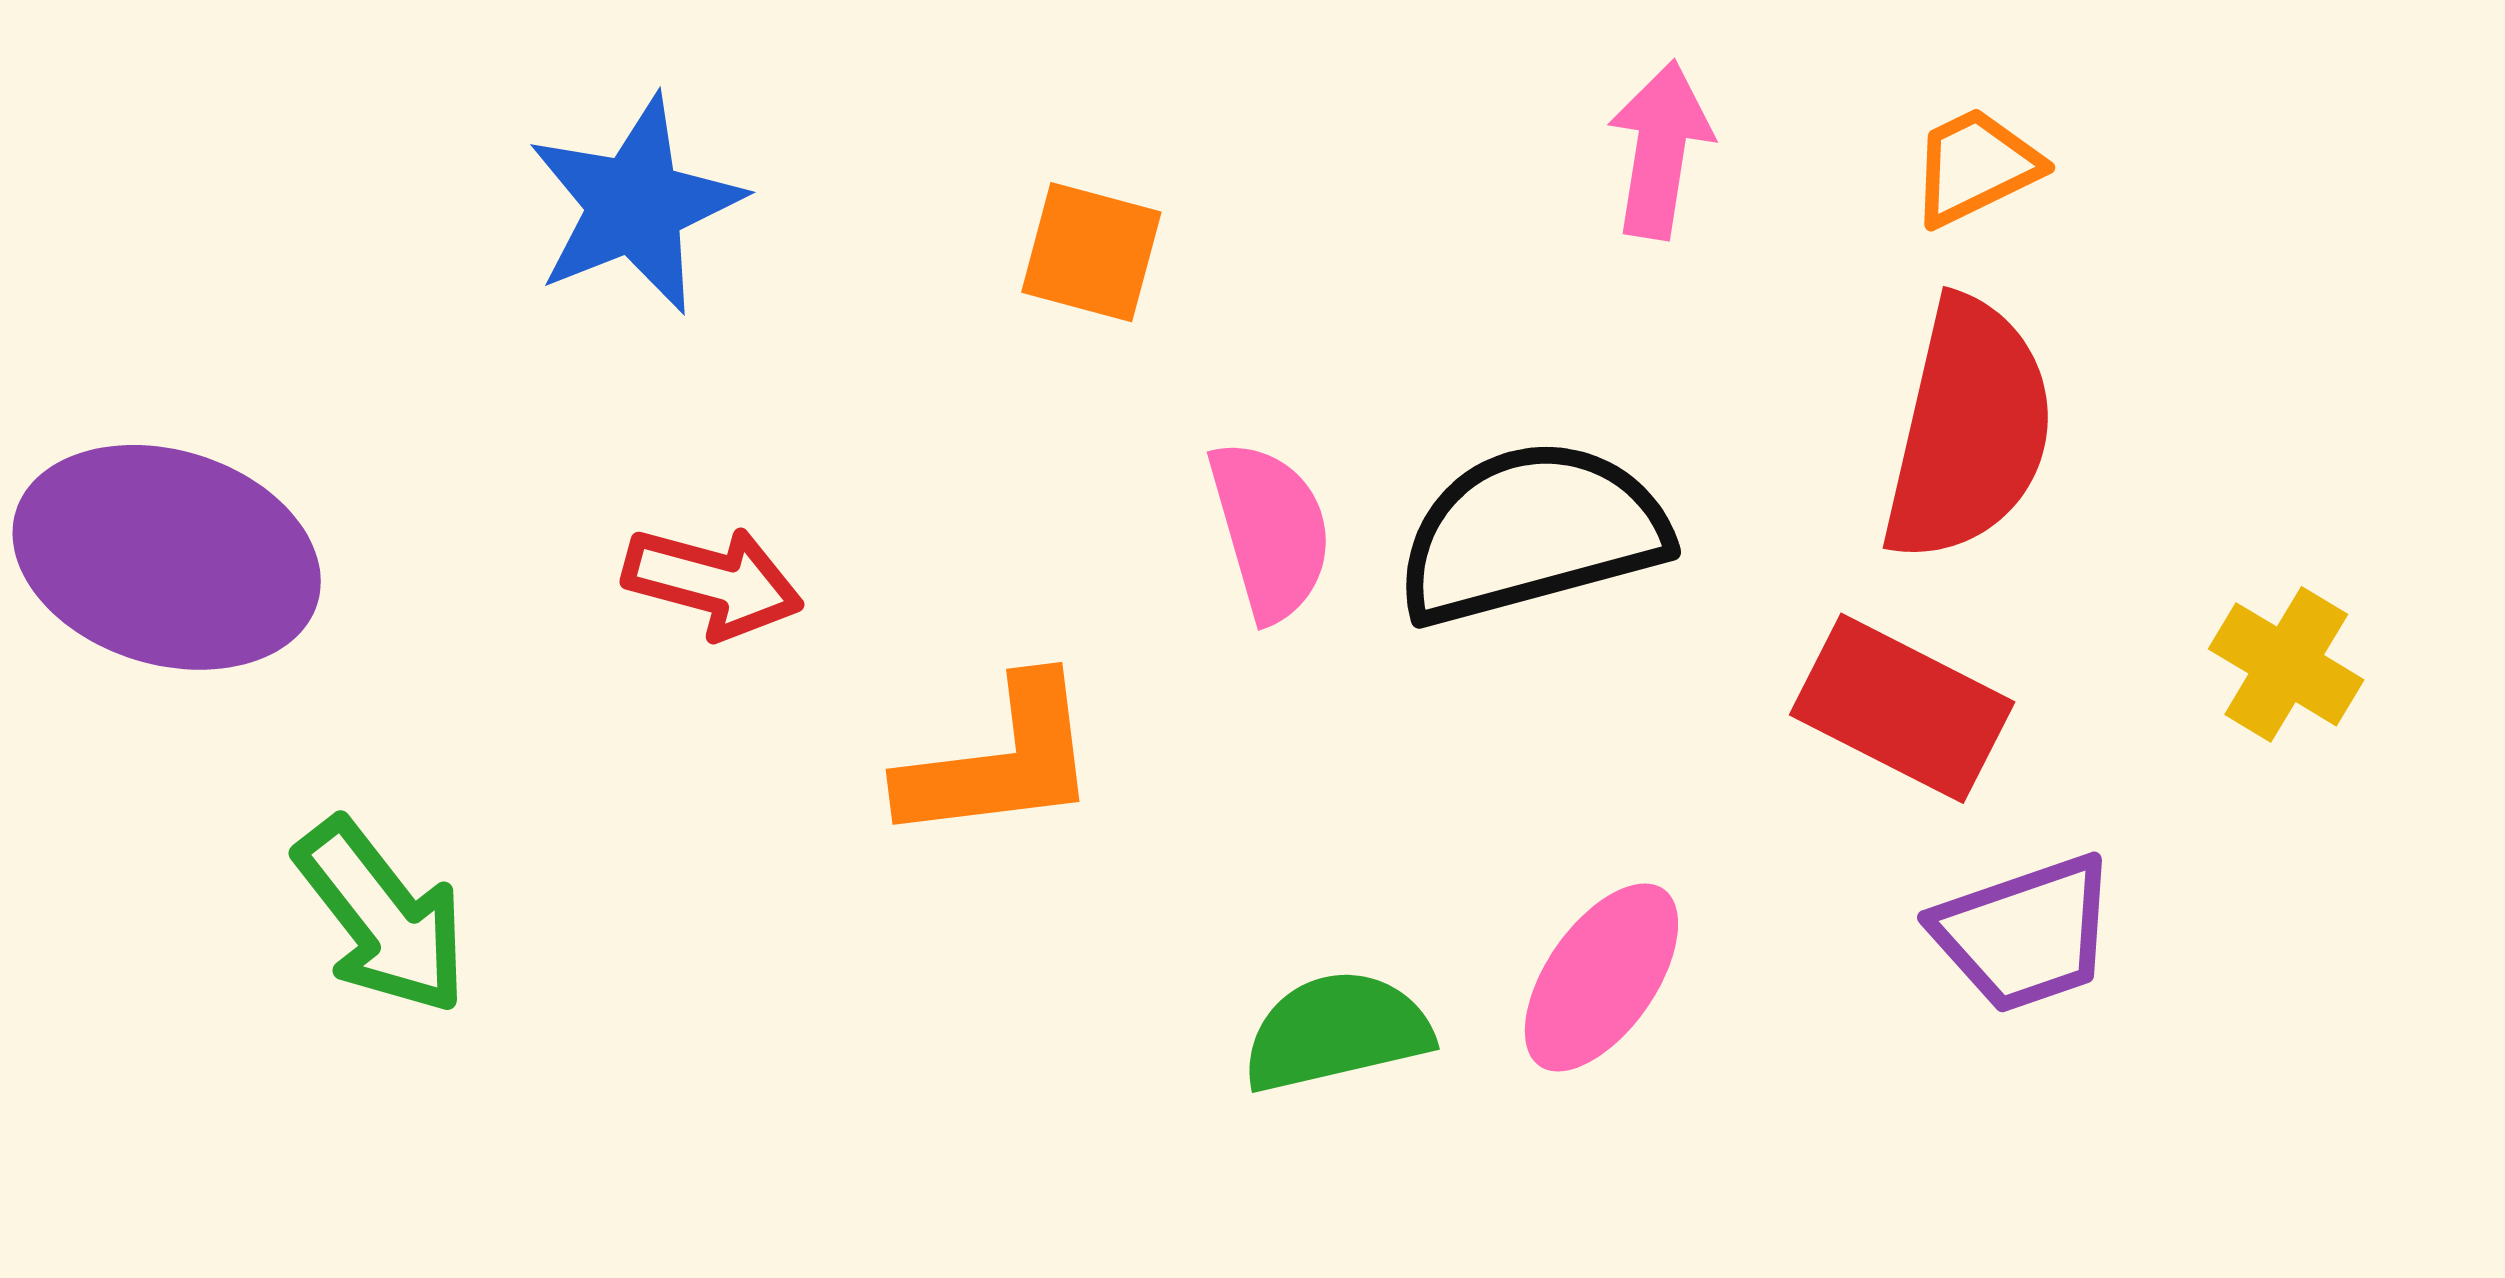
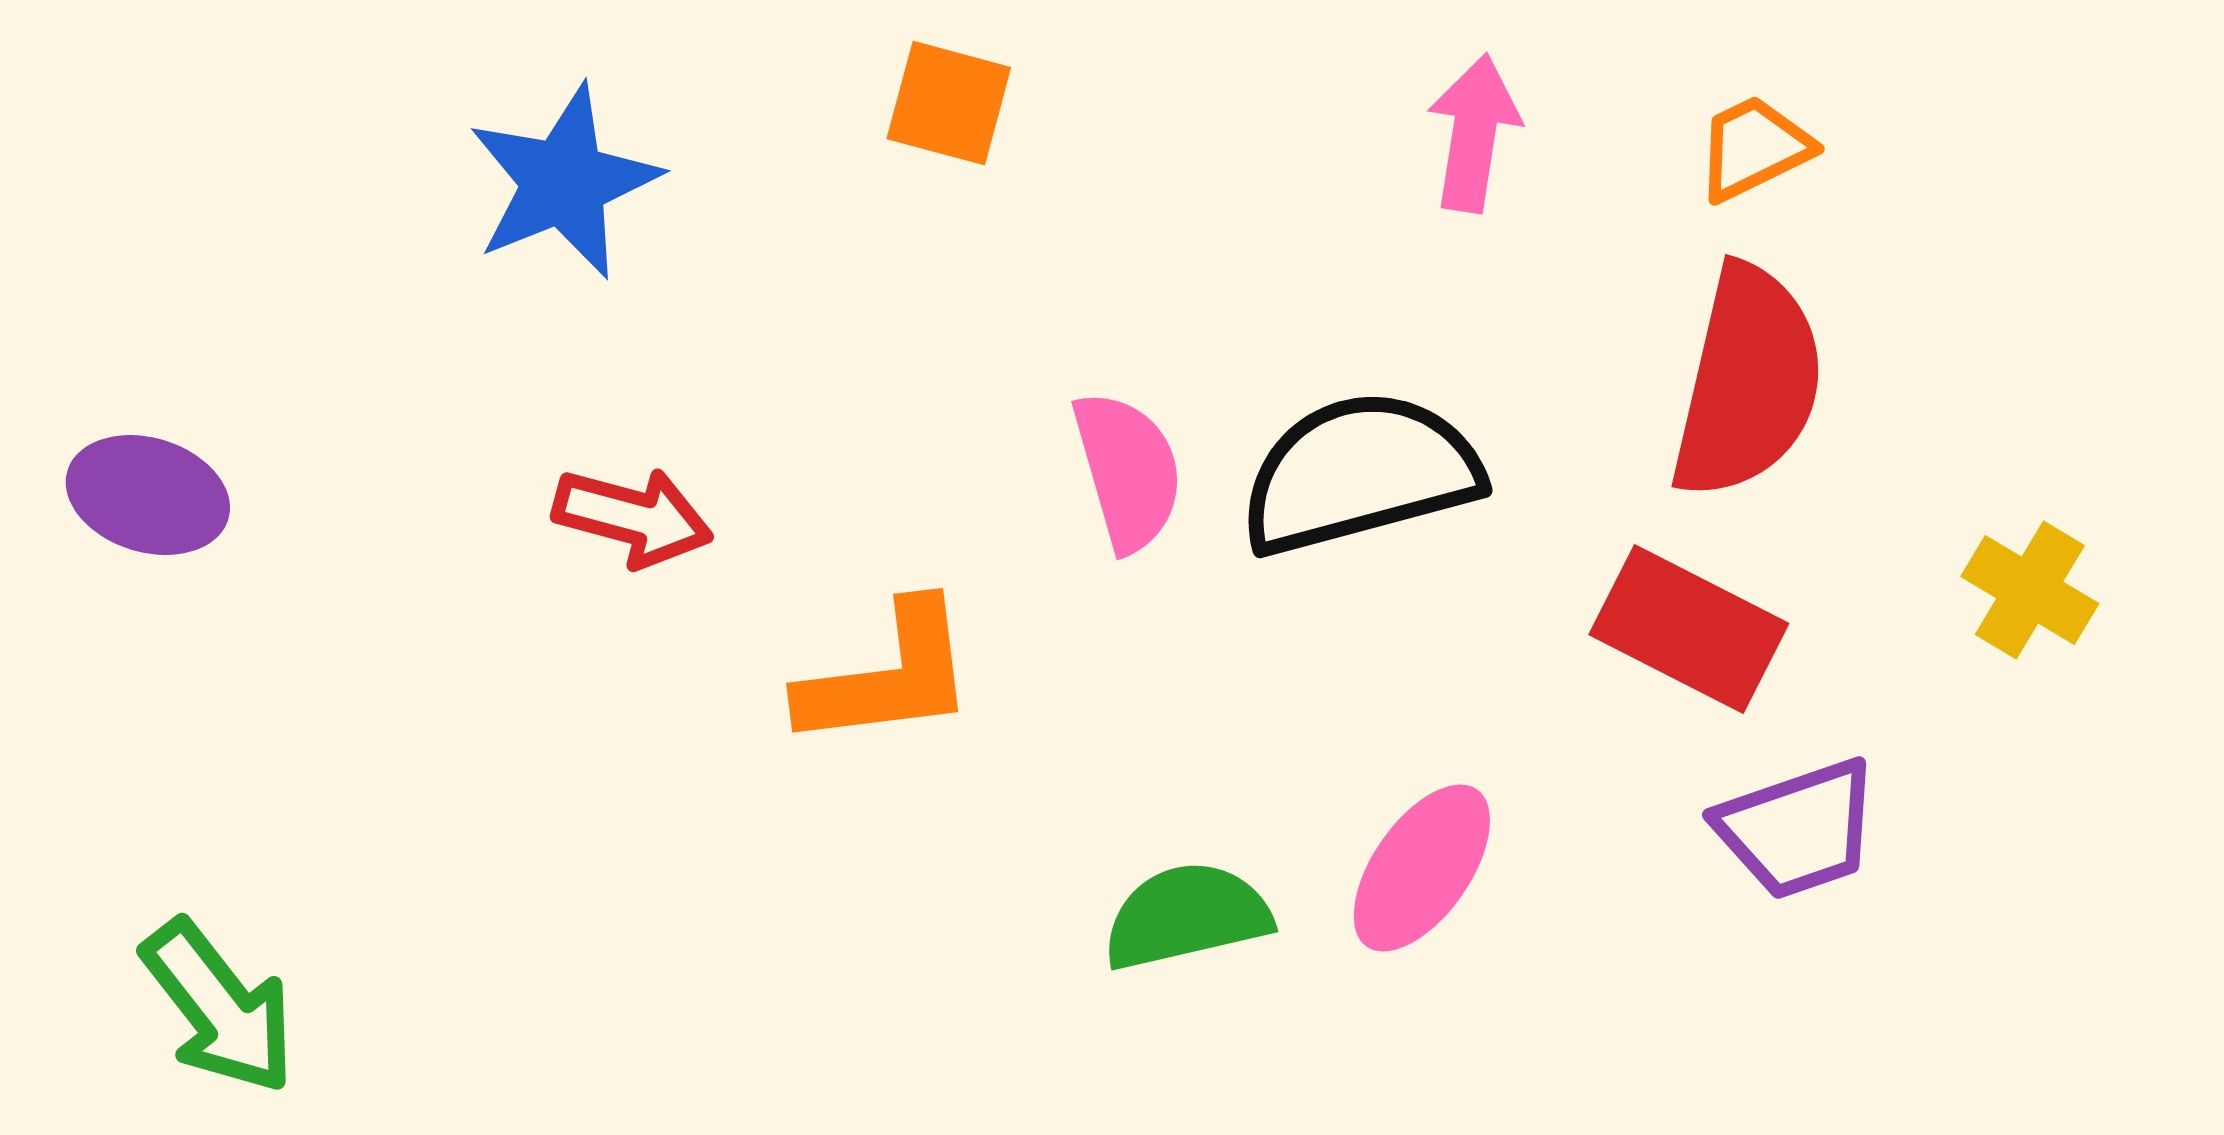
orange square: (1091, 252) -> (949, 103), moved
purple ellipse: (167, 557) -> (148, 495), size x0.6
green arrow: (382, 917) -> (219, 1007), moved

